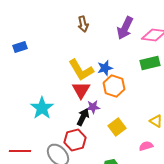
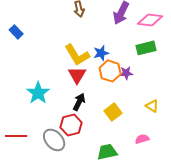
blue rectangle: (20, 47) -> (16, 32), turned 64
purple star: (93, 107) -> (126, 73), moved
pink semicircle: (146, 146) -> (142, 139), moved

